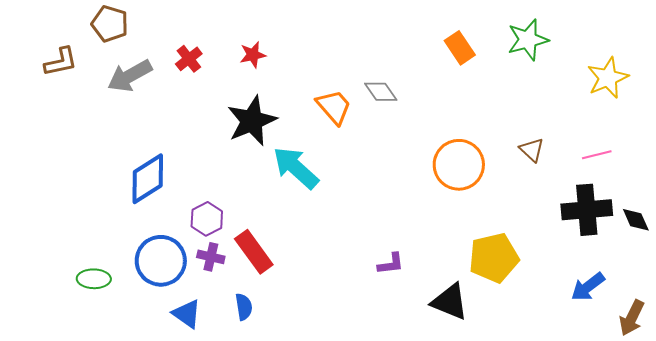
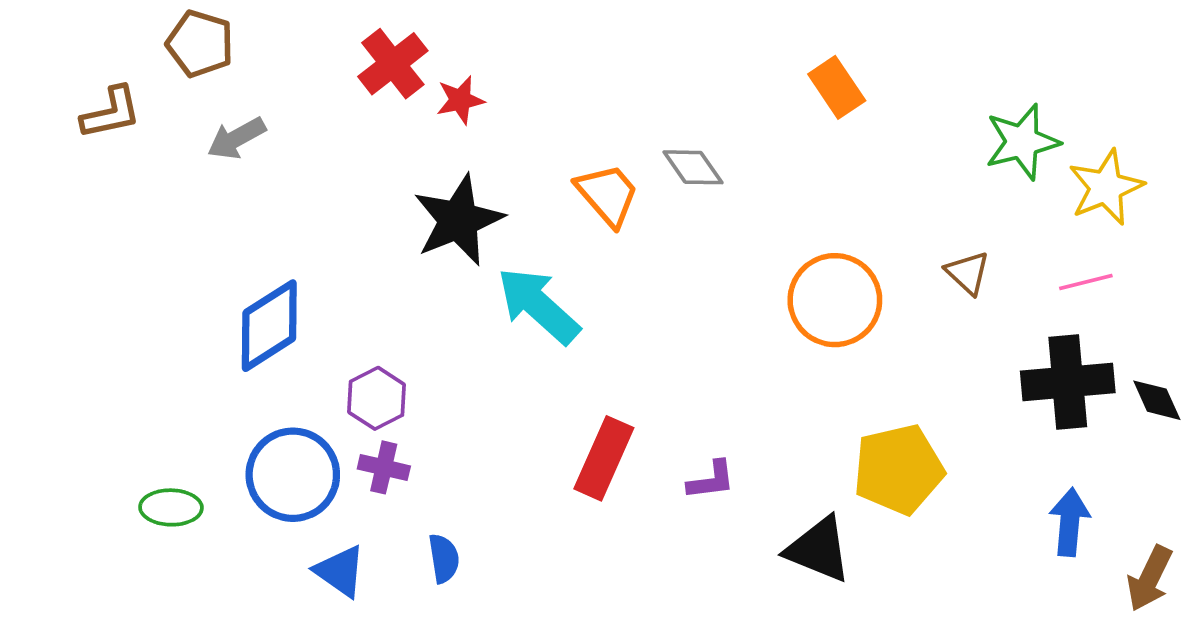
green star: (528, 40) -> (1022, 142), moved
red cross: (189, 59) -> (393, 64), moved, size x1.4
gray arrow: (130, 76) -> (236, 138), size x0.7
yellow star: (608, 78) -> (1106, 187), moved
red rectangle: (254, 252) -> (604, 458), moved, turned 60
blue arrow: (588, 287) -> (1070, 522), turned 132

